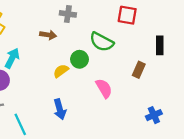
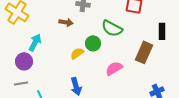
brown rectangle: (139, 70) -> (144, 52), size x1.5
pink semicircle: (104, 88) -> (114, 68), turned -90

